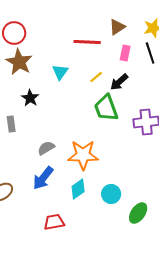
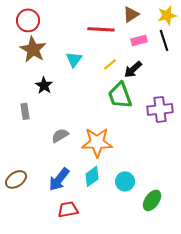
pink rectangle: (125, 53) -> (139, 40), turned 63
blue arrow: (43, 178) -> (59, 179), moved

